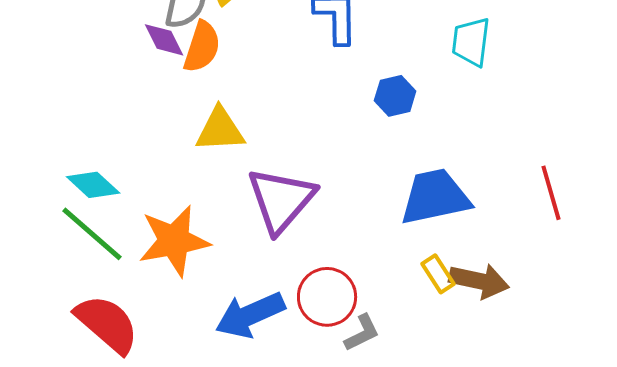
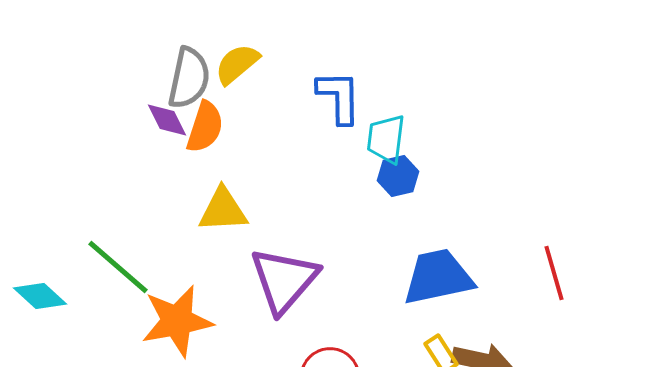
cyan trapezoid: (471, 42) -> (386, 139), moved
cyan diamond: (93, 185) -> (40, 296), moved
green line: (92, 234) -> (118, 267), moved

